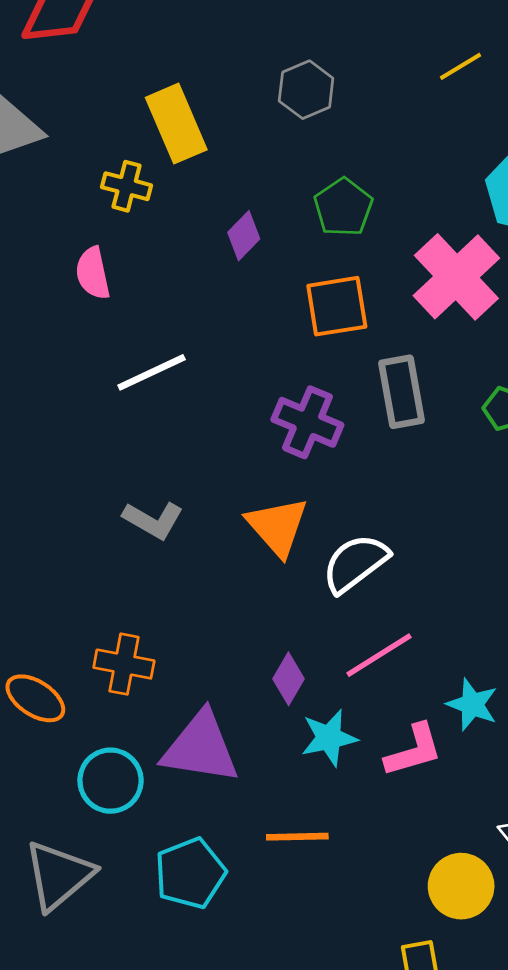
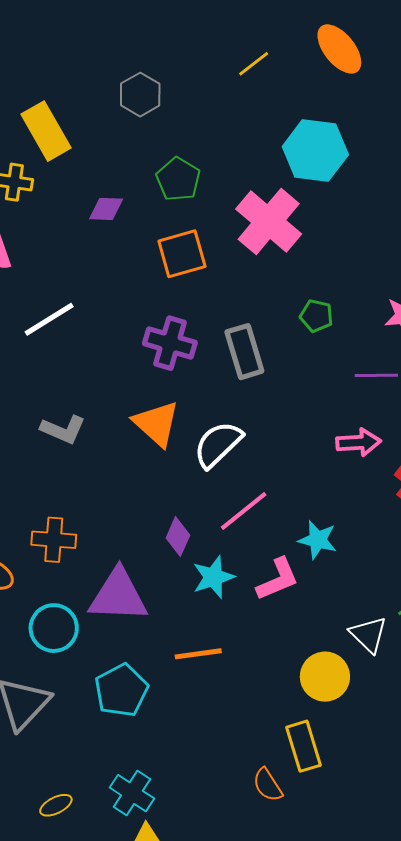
purple diamond: (244, 236) -> (106, 209), turned 54
gray rectangle: (402, 392) -> (244, 352), moved

